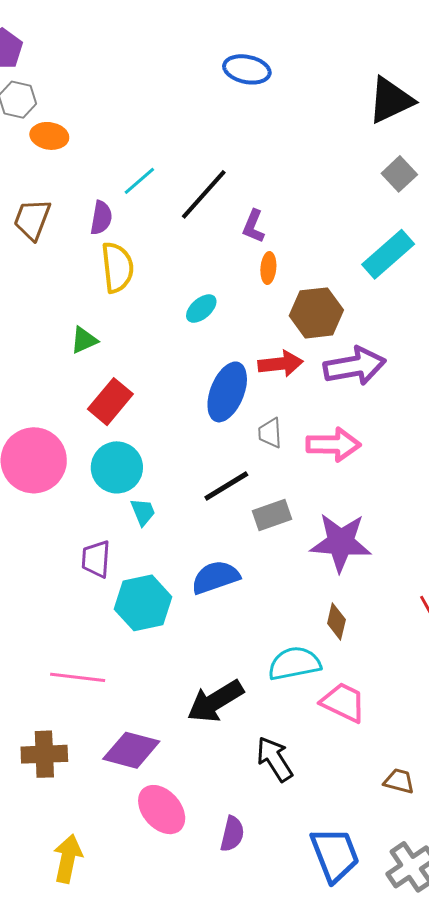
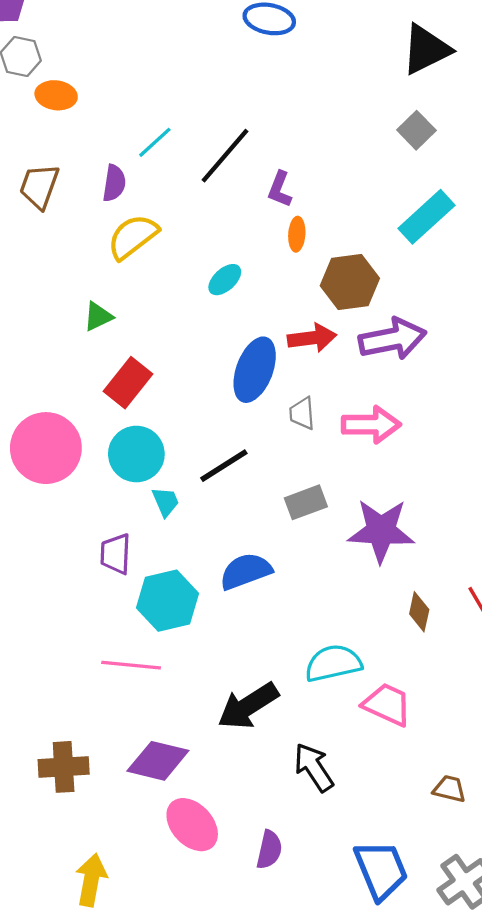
gray square: (399, 174) -> (416, 130), moved
yellow semicircle: (117, 267) -> (133, 237), turned -120
black line: (226, 486) -> (224, 466), moved
brown diamond: (336, 622) -> (419, 612), moved
pink line: (78, 677) -> (131, 665), moved

